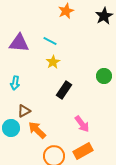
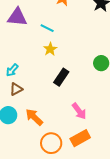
purple triangle: (19, 43) -> (17, 17), moved
cyan arrow: (15, 83) -> (12, 70), turned 32
brown triangle: (24, 111) -> (16, 89), moved

